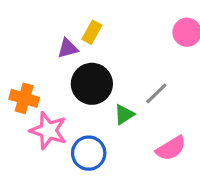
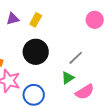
purple triangle: (68, 48) -> (13, 19), moved
green triangle: (124, 114) -> (68, 78), moved

